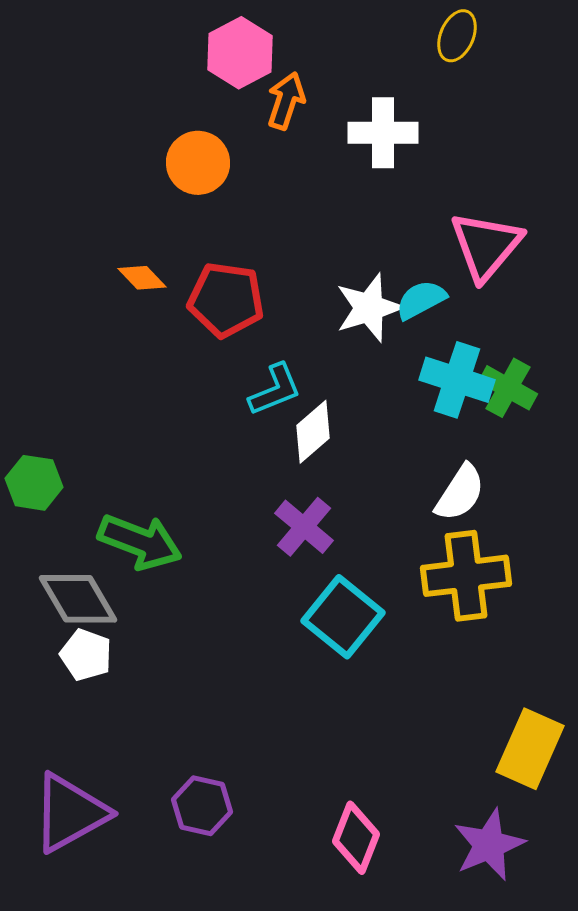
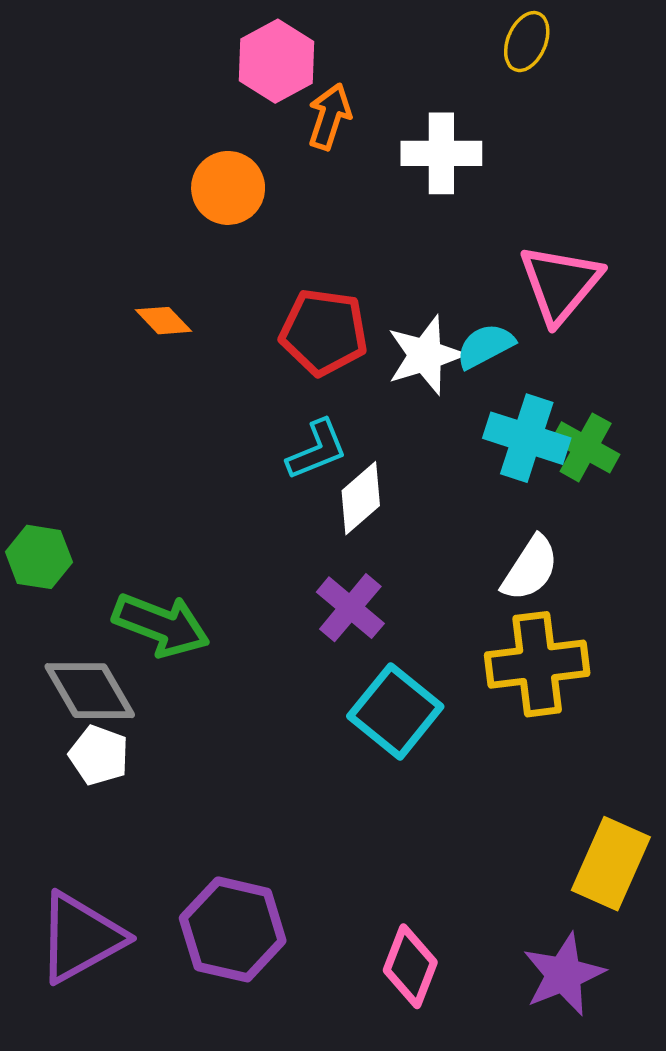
red pentagon: (226, 300) -> (324, 332), moved
purple hexagon: (202, 806) -> (233, 929), size x1.5

